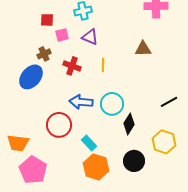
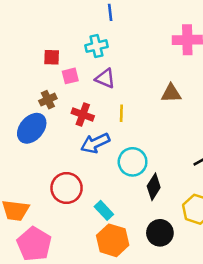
blue arrow: (81, 102) -> (95, 143), moved, turned -30

